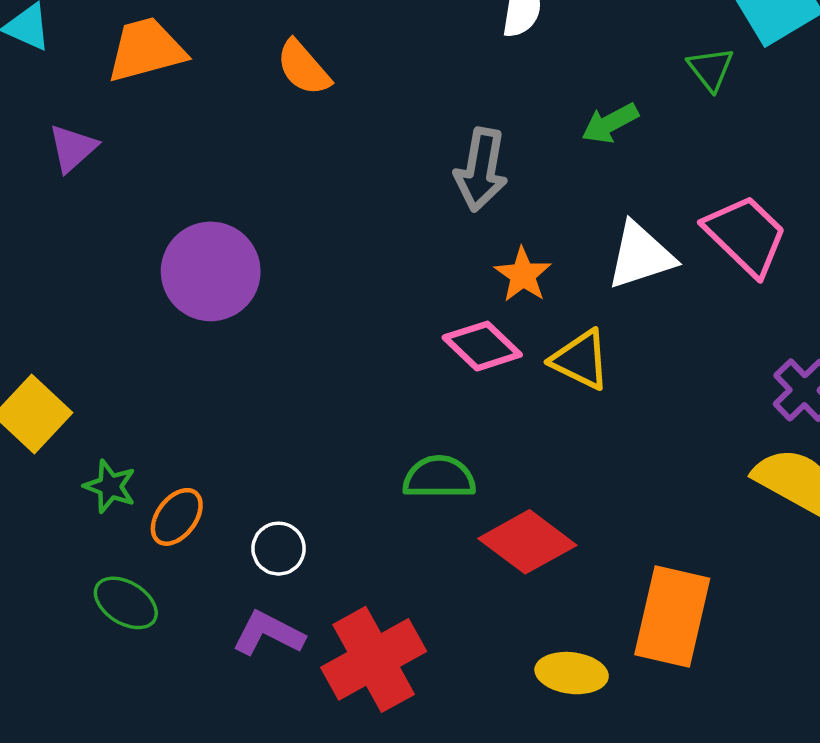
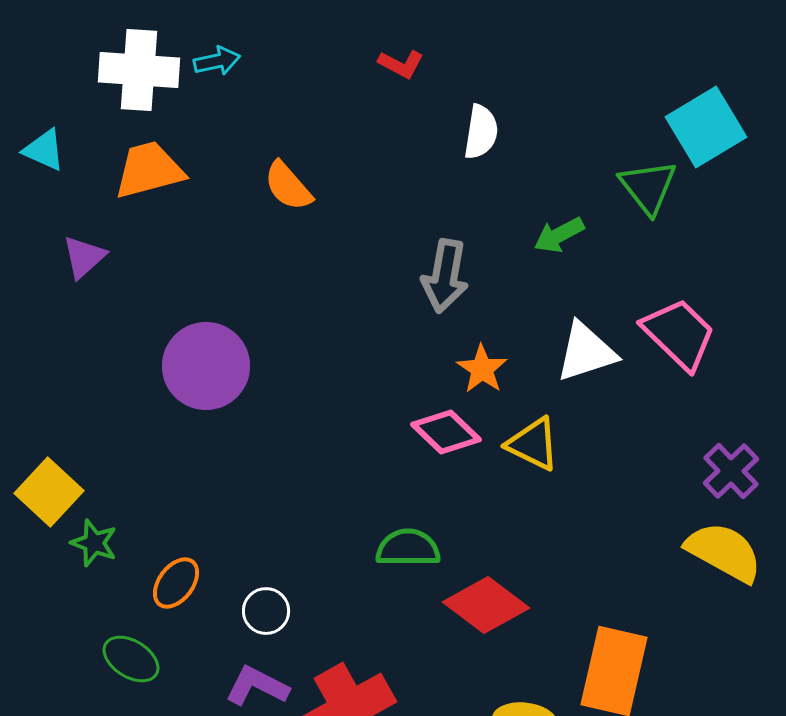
green triangle: (711, 69) -> (648, 187), size x1.4
green star: (110, 486) -> (94, 543), moved

